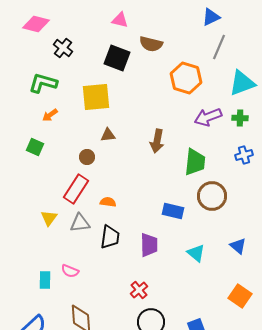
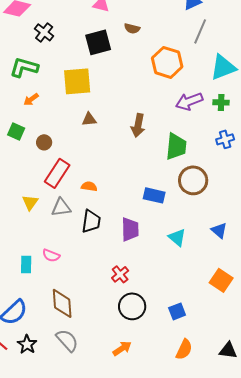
brown semicircle: (151, 44) -> (132, 28), size x0.7
black square: (117, 58) -> (98, 42), turned -36
brown circle: (87, 157) -> (44, 142), moved

